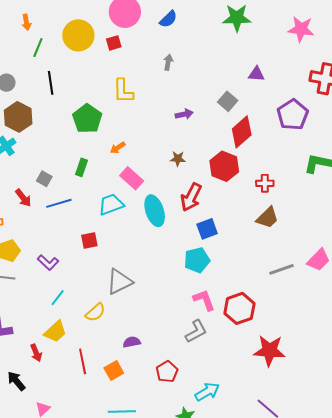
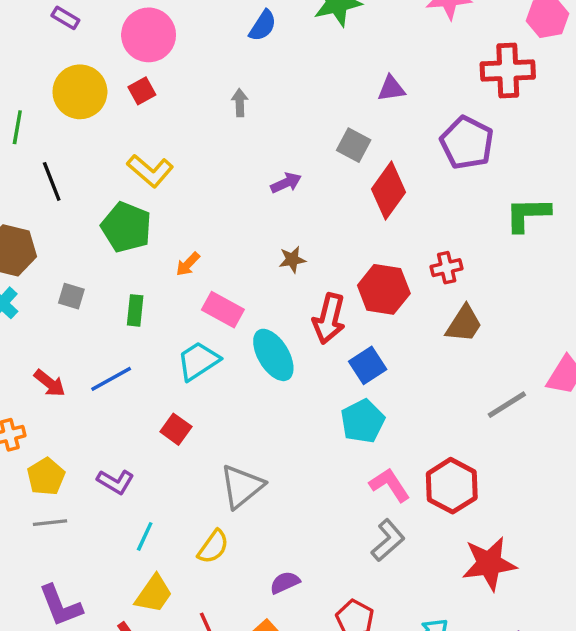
blue semicircle: (168, 19) -> (263, 26), moved
yellow L-shape: (123, 91) -> (150, 171), moved, turned -36
red hexagon: (224, 166) -> (384, 289), moved
gray square: (44, 179) -> (71, 296), moved
red square: (89, 240) -> (176, 429), turned -30
red star: (270, 351) -> (489, 564), moved

